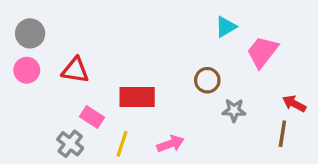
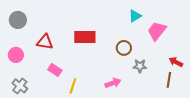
pink circle: (27, 70) -> (16, 55), moved
red rectangle: (137, 97) -> (85, 37), moved
gray cross: (70, 144) -> (20, 86), moved
pink arrow: (170, 144) -> (113, 83), moved

